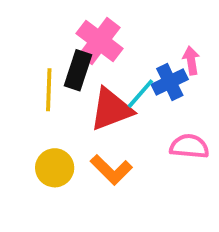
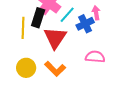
cyan line: (140, 94) -> (67, 15), moved
red triangle: (111, 109) -> (55, 38), turned -35

